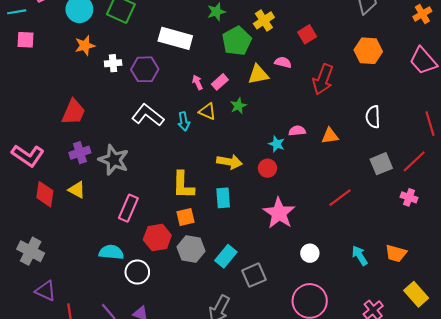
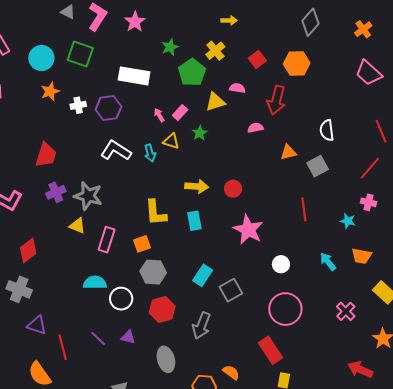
orange hexagon: (368, 51) -> (297, 63), moved
pink semicircle: (297, 131) -> (255, 128), moved
cyan star: (277, 144) -> (348, 221), moved
gray square: (381, 164) -> (318, 166), moved
yellow triangle: (77, 190) -> (77, 226), moved
red diamond: (45, 194) -> (28, 251), moved, turned 50
red line: (340, 198) -> (304, 209), turned -55
orange square: (185, 217) -> (142, 244), moved
red hexagon: (157, 238) -> (162, 309), moved
gray hexagon: (191, 249) -> (153, 272), moved

